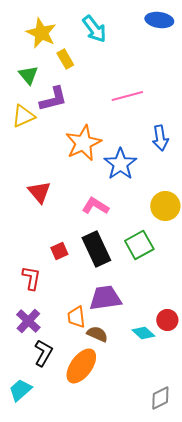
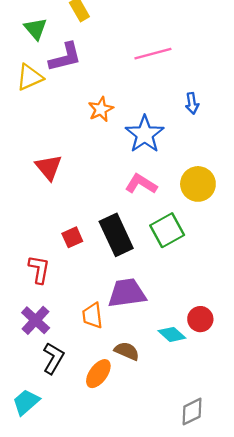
blue arrow: (160, 138) -> (192, 103), size x0.7
orange star: (83, 143) -> (101, 109), size x0.6
pink L-shape: (95, 206) -> (141, 184), moved
brown semicircle: (97, 334) -> (127, 351), moved
orange ellipse: (81, 366) -> (98, 374), size x0.7

